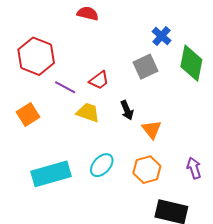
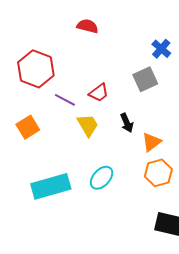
yellow trapezoid: (88, 113) -> (88, 125), turned 40
orange triangle: (152, 129) -> (151, 142), turned 30
orange hexagon: (147, 170) -> (158, 173), moved

